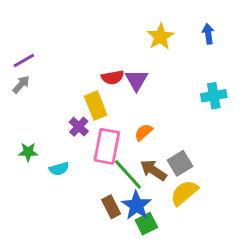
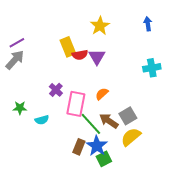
yellow star: (160, 37) -> (100, 26), moved
gray arrow: (21, 84) -> (15, 60), size x1.5
yellow rectangle: (96, 106) -> (68, 47), moved
brown rectangle: (111, 207) -> (79, 147), turned 49

